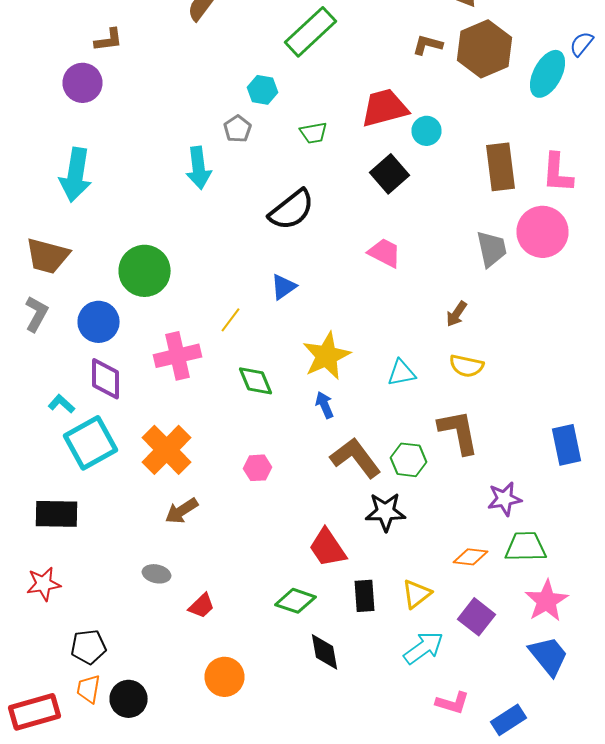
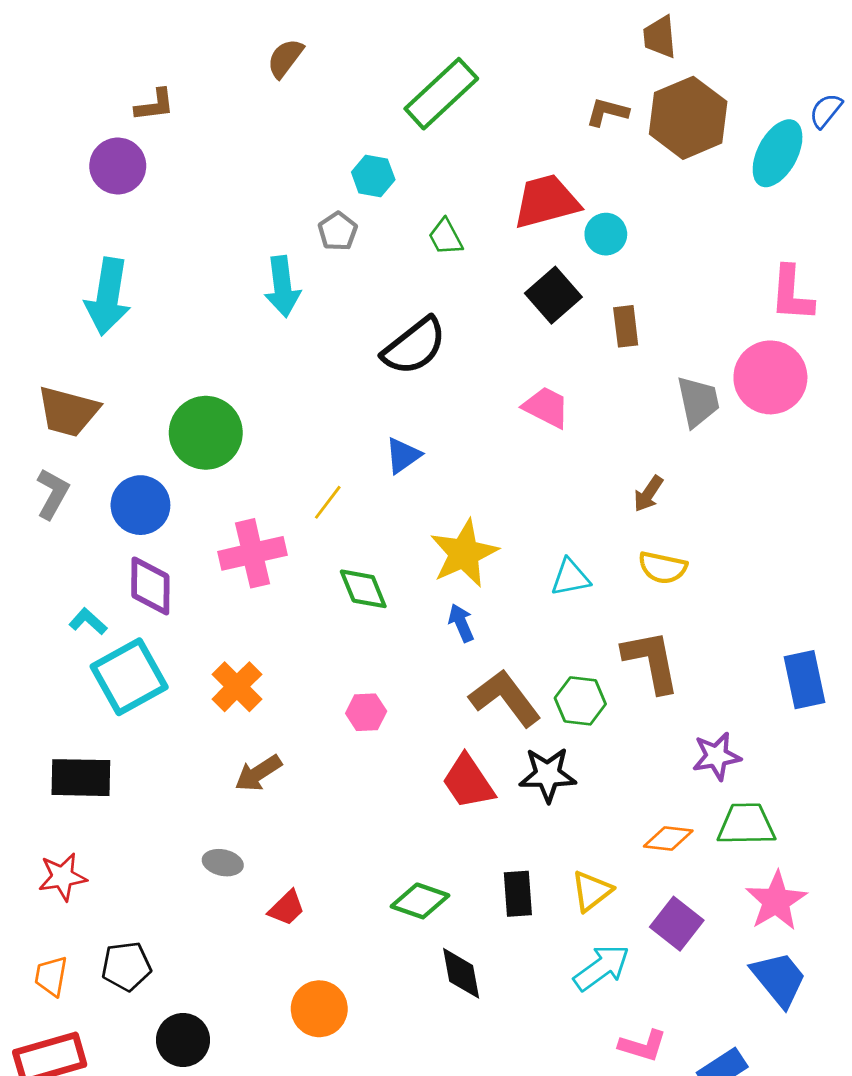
green trapezoid: (314, 133) -> (446, 237), turned 72
brown rectangle: (500, 167) -> (626, 326), moved, size x0.6
orange cross: (166, 450) -> (237, 687), size x0.7
red trapezoid: (328, 548) -> (468, 782), moved
orange trapezoid: (88, 689) -> (51, 976), moved

